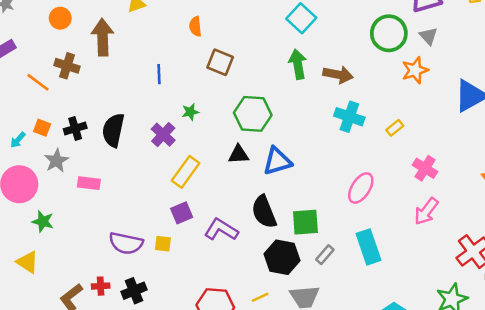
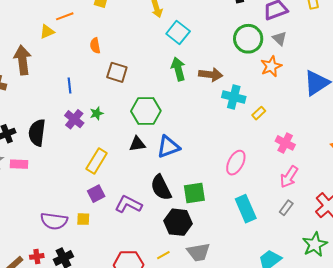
cyan cross: (349, 117) -> (234, 97), moved
purple cross: (163, 135) -> (74, 119), moved
pink rectangle: (89, 183) -> (19, 164), moved
gray rectangle: (325, 255) -> (286, 208), moved

